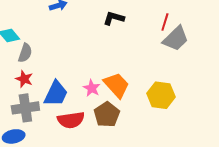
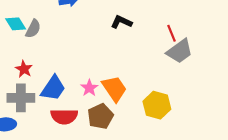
red line: (165, 22) -> (171, 33), turned -48
gray semicircle: (25, 53) -> (33, 29), moved

